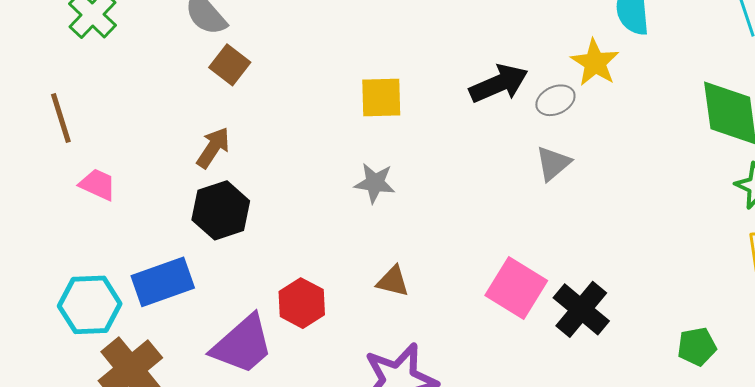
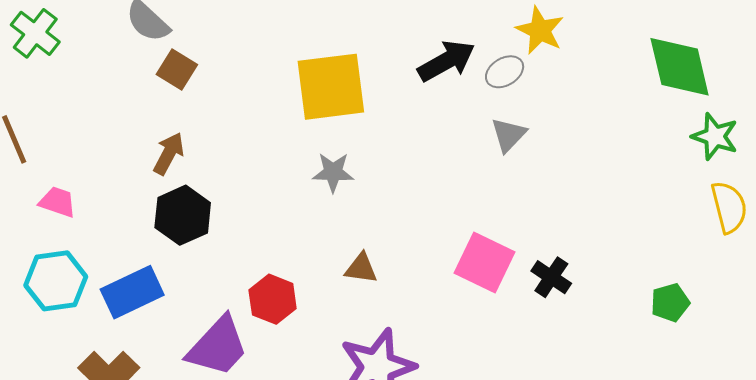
yellow square: (381, 98) -> (331, 87), size x1.6
cyan hexagon: (90, 305) -> (56, 281), moved
black cross: (581, 309) -> (551, 277), size x0.7

